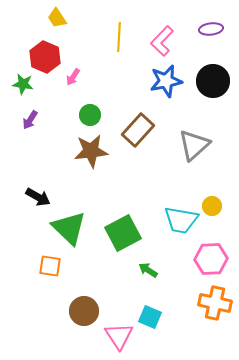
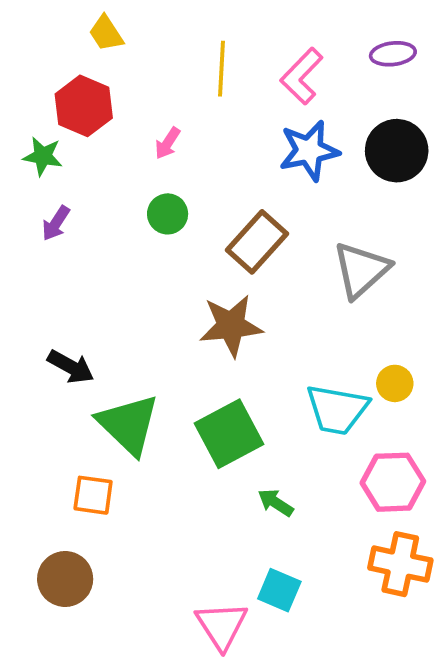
pink arrow: (73, 77) -> (168, 143), moved
brown star: (91, 151) -> (231, 326), moved
brown circle: (84, 311) -> (65, 579), moved

